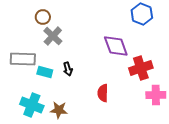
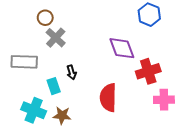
cyan rectangle: (45, 72) -> (54, 86), moved, turned 56
red semicircle: (103, 93) -> (108, 98), size x1.5

